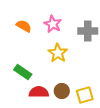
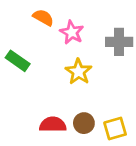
orange semicircle: (24, 26) -> (43, 18), moved
green rectangle: (23, 72) -> (18, 61), moved

